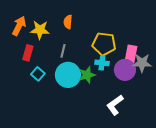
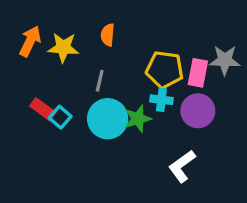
red rectangle: (28, 53) -> (43, 109), moved, turned -70
pink rectangle: (131, 54) -> (198, 73), moved
gray star: (142, 63) -> (225, 60), moved

